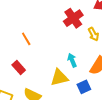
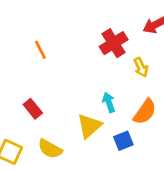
orange line: (26, 39) -> (40, 50), moved
yellow triangle: (59, 78) -> (89, 126), turned -30

